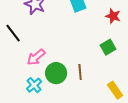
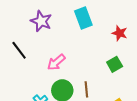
pink arrow: (36, 57) -> (56, 62), moved

